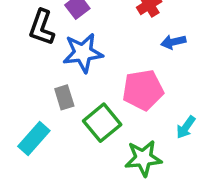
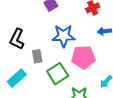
black L-shape: (42, 27) -> (17, 39), moved
blue star: (83, 53) -> (64, 36), moved

